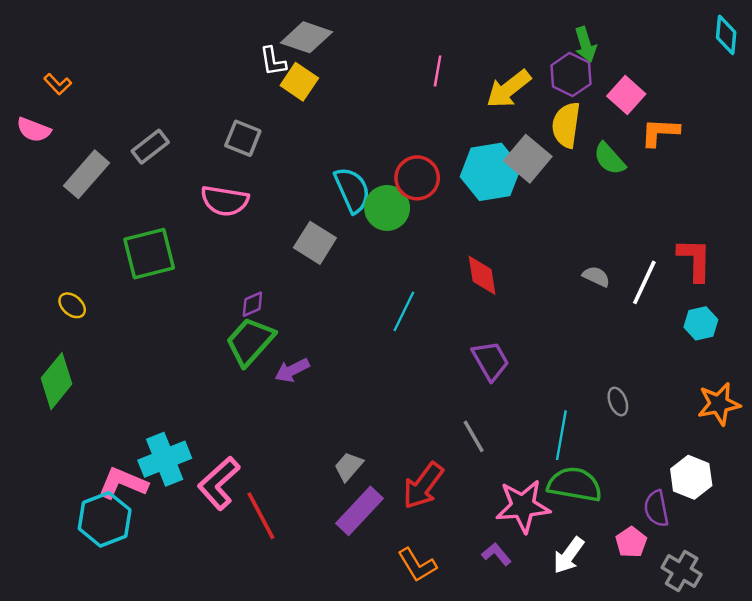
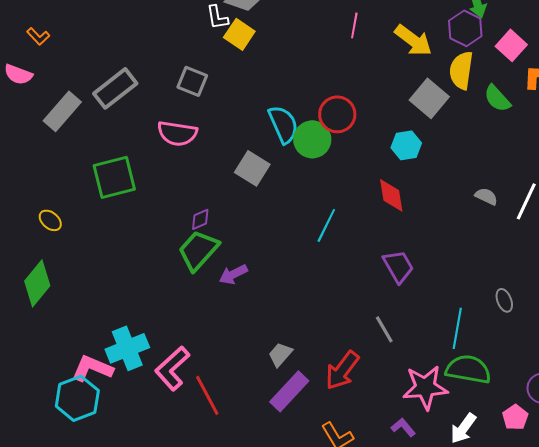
yellow arrow: (508, 89) -> (413, 40), turned -105
gray rectangle: (150, 147) -> (115, 88), size x1.4
cyan hexagon: (490, 172) -> (406, 145), moved, size x0.6

